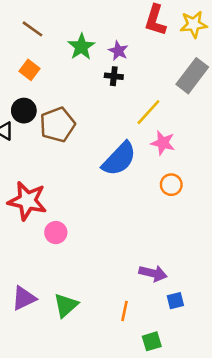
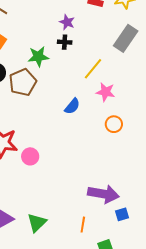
green star: (81, 47) -> (38, 57), moved, turned 30
blue semicircle: (119, 159) -> (72, 106), size x0.6
pink circle: (56, 233) -> (30, 156), moved
purple arrow: (153, 273) -> (103, 194), size x1.4

